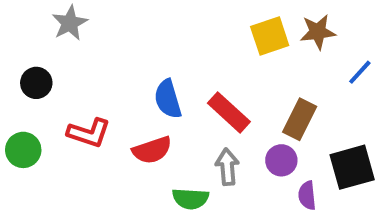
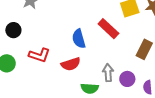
red rectangle: (229, 112) -> (108, 29), moved
purple circle: (281, 160) -> (127, 79), moved

